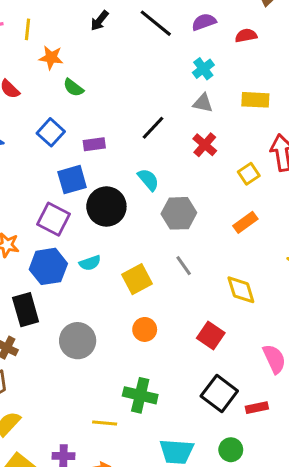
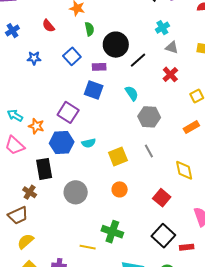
cyan cross: (203, 69) -> (162, 28), moved
green semicircle: (73, 88) -> (89, 29), turned -144
blue square: (72, 180) -> (94, 90), moved, turned 30
black circle: (106, 206) -> (116, 45), moved

